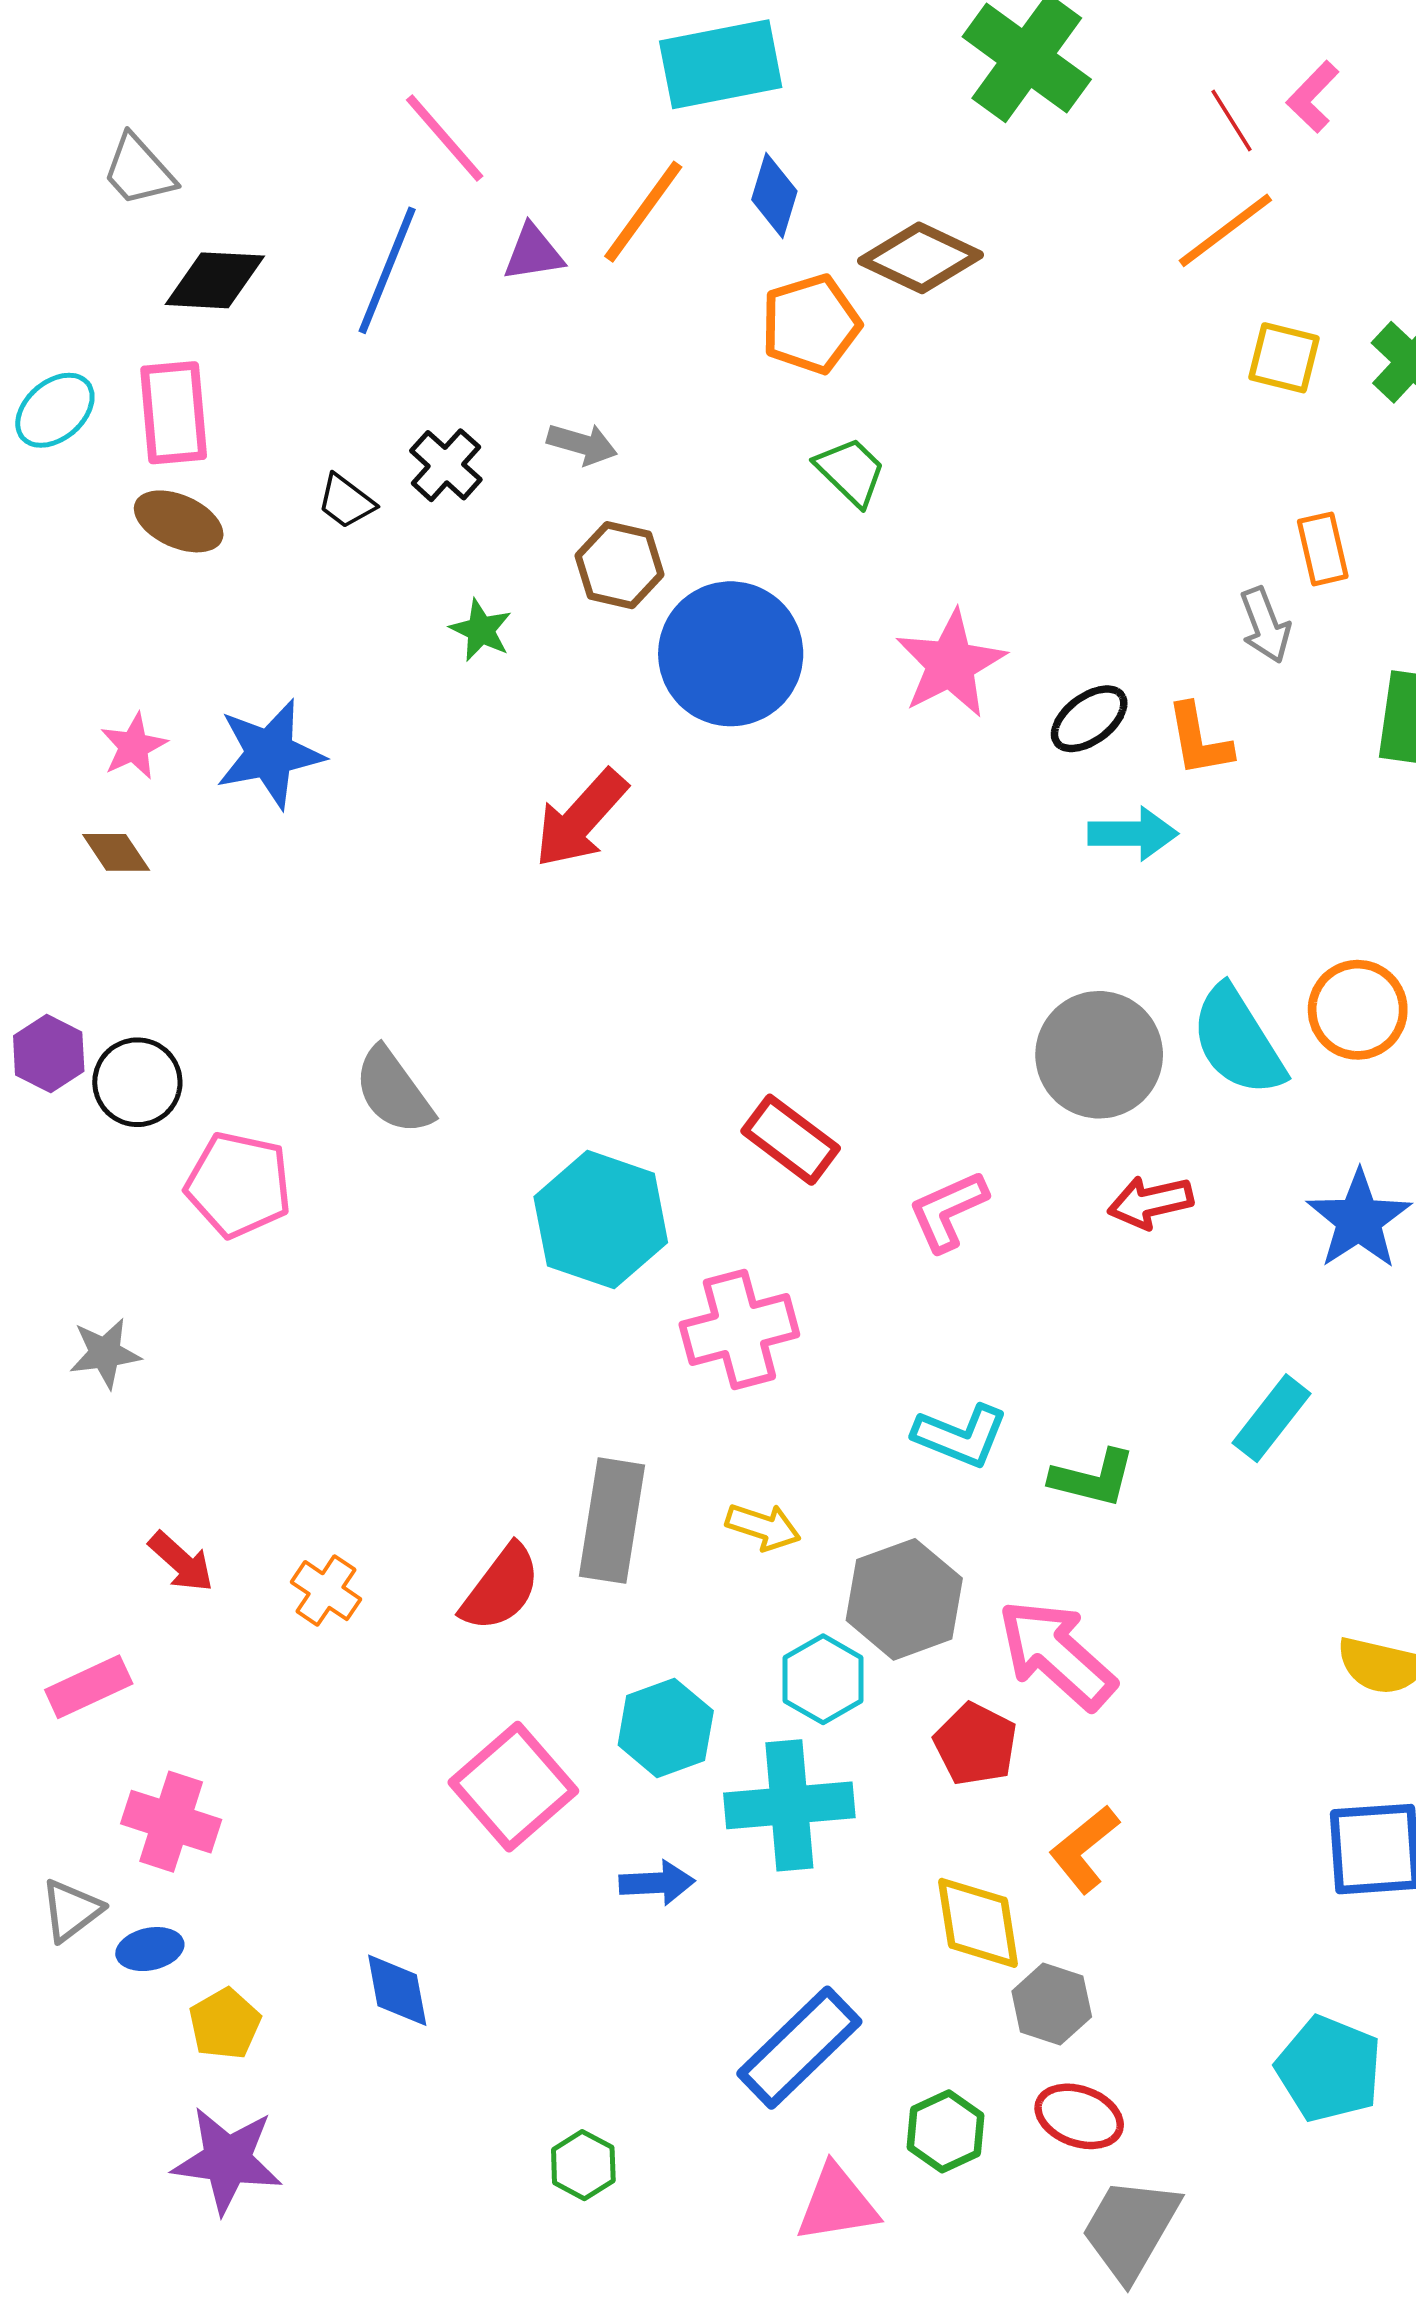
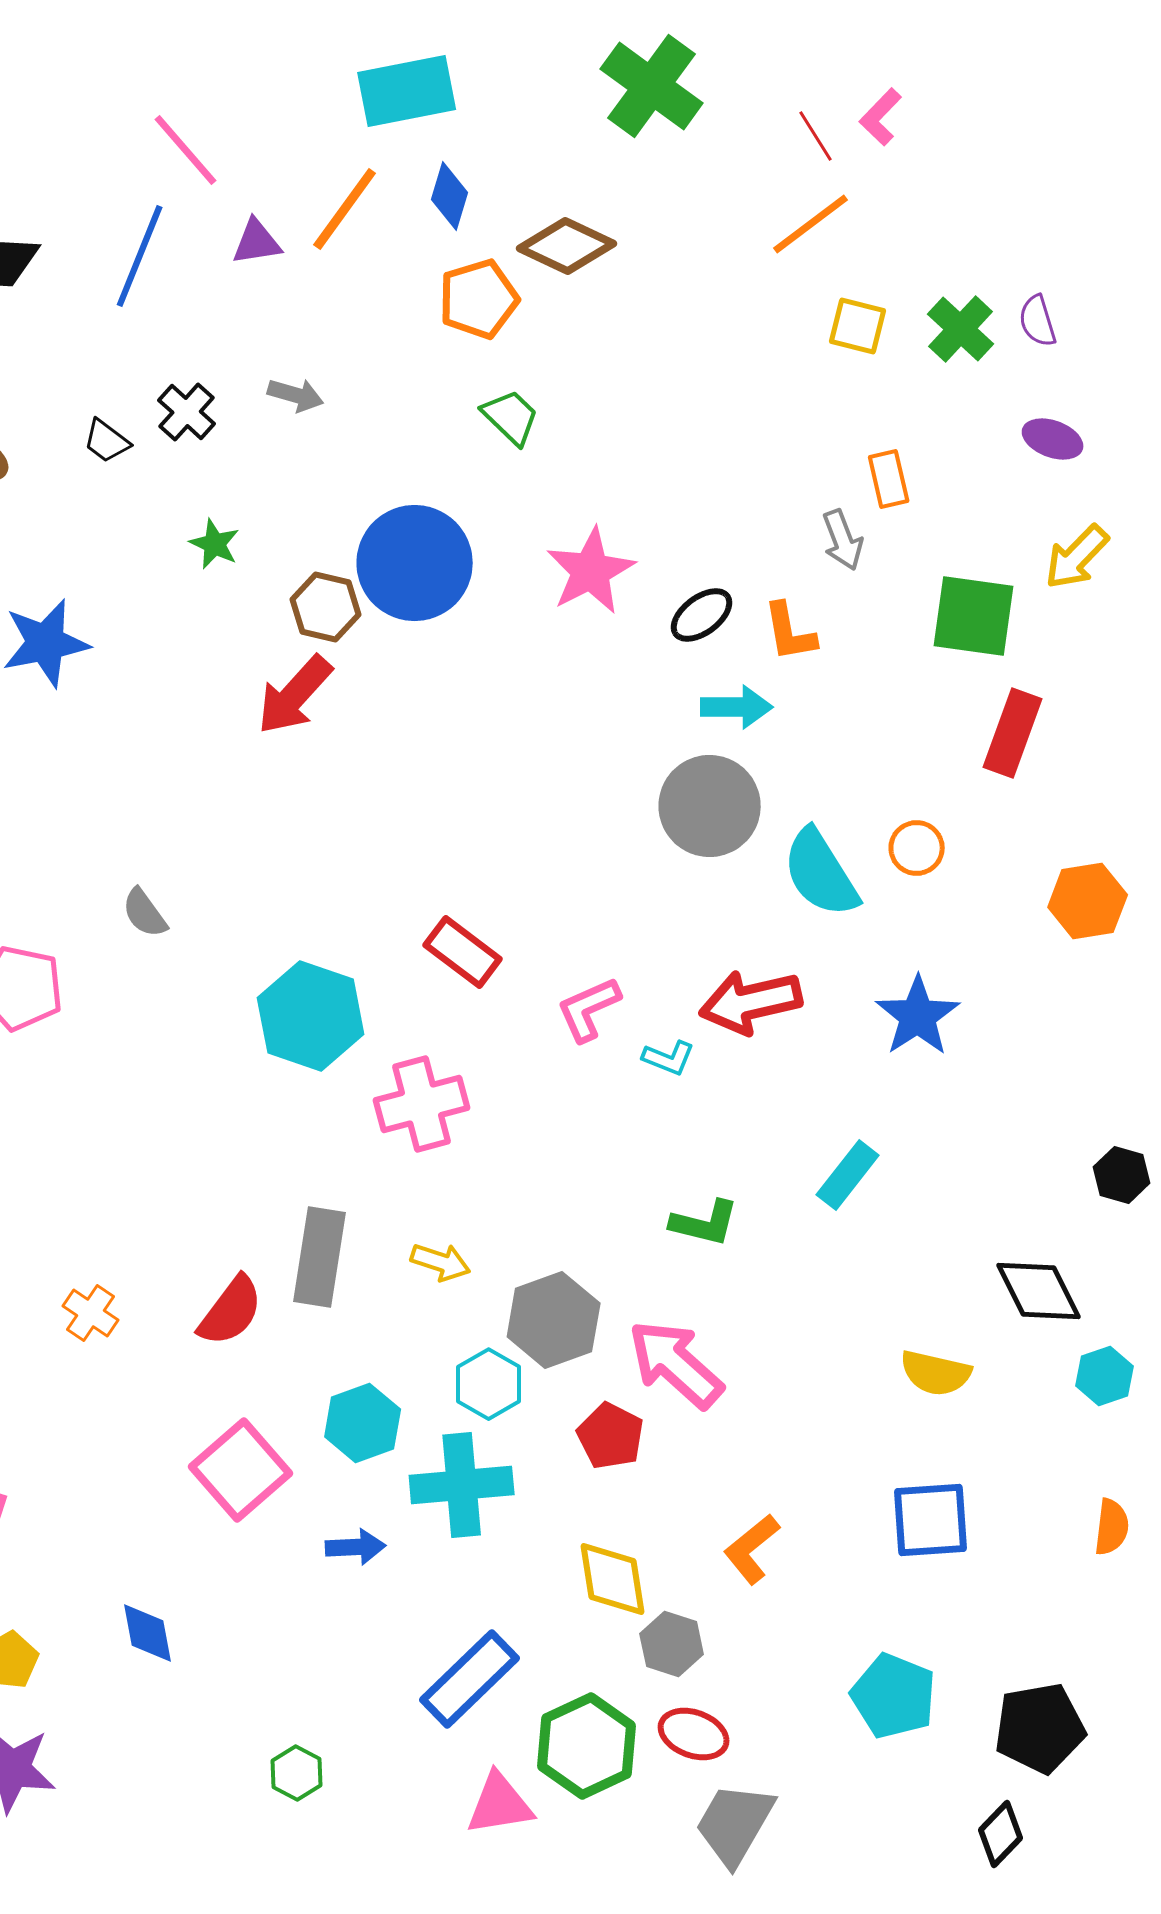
brown hexagon: (620, 565) -> (326, 607), moved
orange circle: (1358, 1010) -> (917, 848), size x0.7
gray circle: (1099, 1055) -> (710, 806), moved
gray semicircle: (393, 1091) -> (145, 913), size x0.7
red arrow: (1150, 1202) -> (751, 1002), size x1.5
cyan L-shape: (960, 1436) -> (669, 1058), moved, size x0.7
orange L-shape: (1084, 1849) -> (752, 1549), moved
green hexagon: (945, 2131) -> (587, 1746), size x1.6

